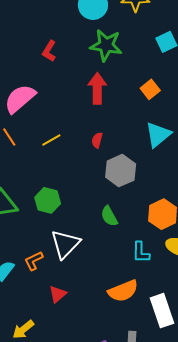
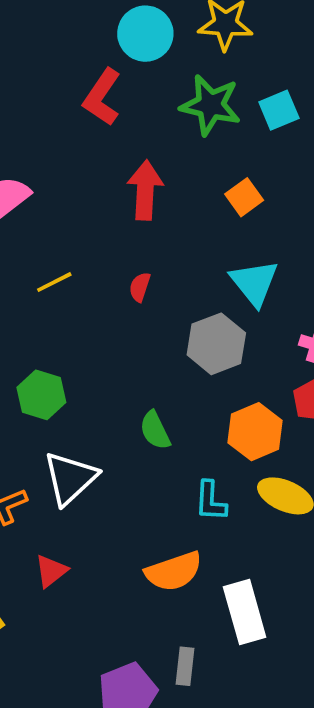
green star: (106, 45) -> (210, 105), moved
red L-shape: (49, 51) -> (102, 97), moved, size x1.4
cyan triangle: (158, 135) -> (254, 283), turned -32
gray hexagon: (121, 171) -> (216, 344), moved

